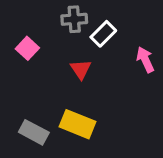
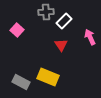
red triangle: (81, 69) -> (61, 45), moved

